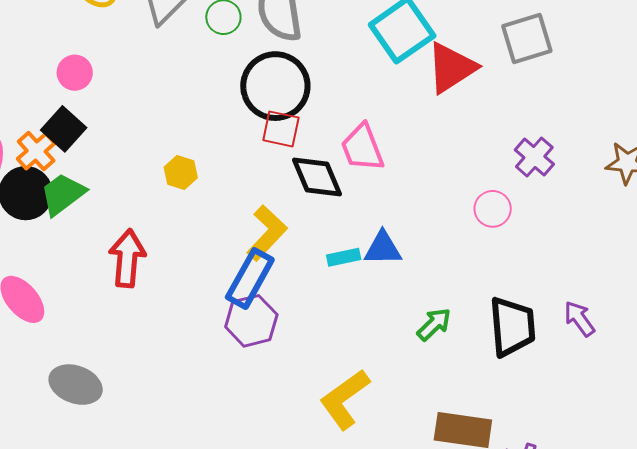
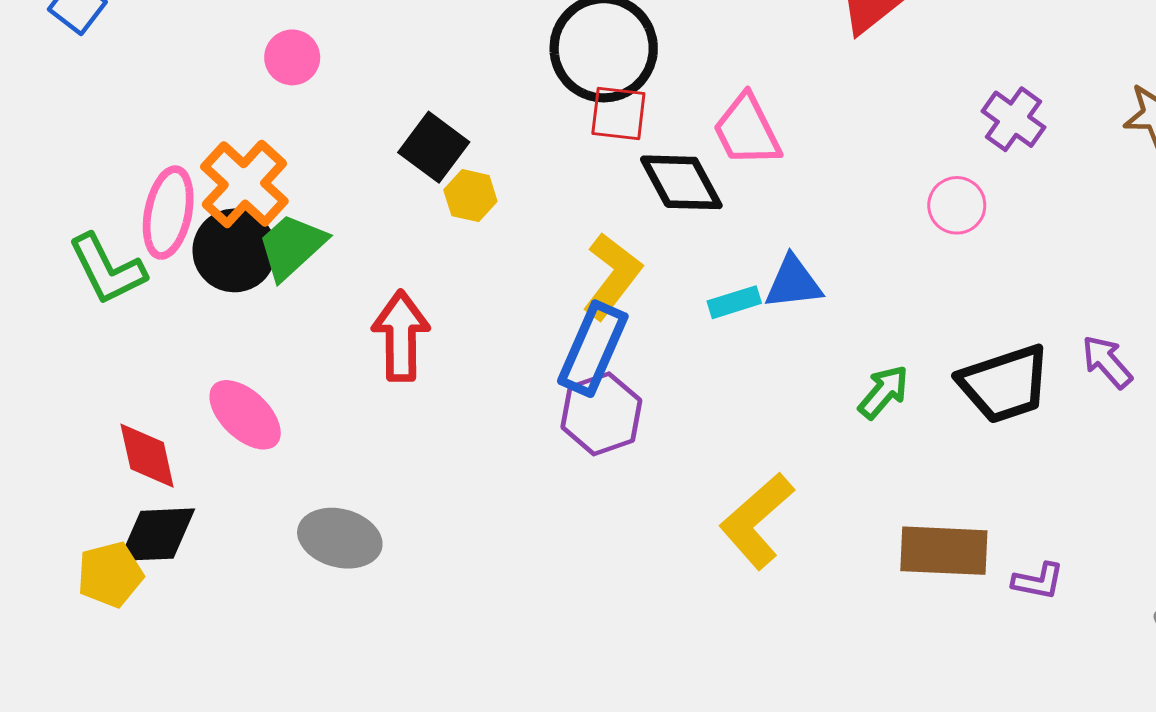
black square: (64, 129) -> (434, 147), moved
orange cross: (36, 151) -> (244, 184), size x1.4
black trapezoid: (512, 327) -> (1004, 384), turned 82

